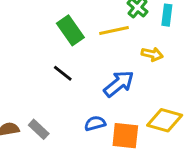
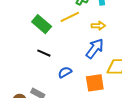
blue arrow: (119, 84) -> (95, 49), moved
blue semicircle: (95, 123) -> (65, 72), moved

